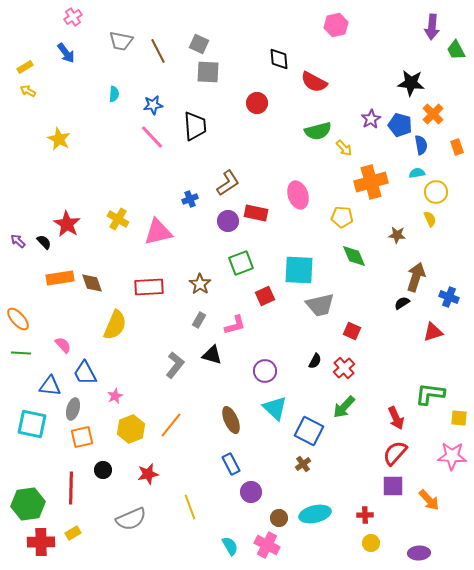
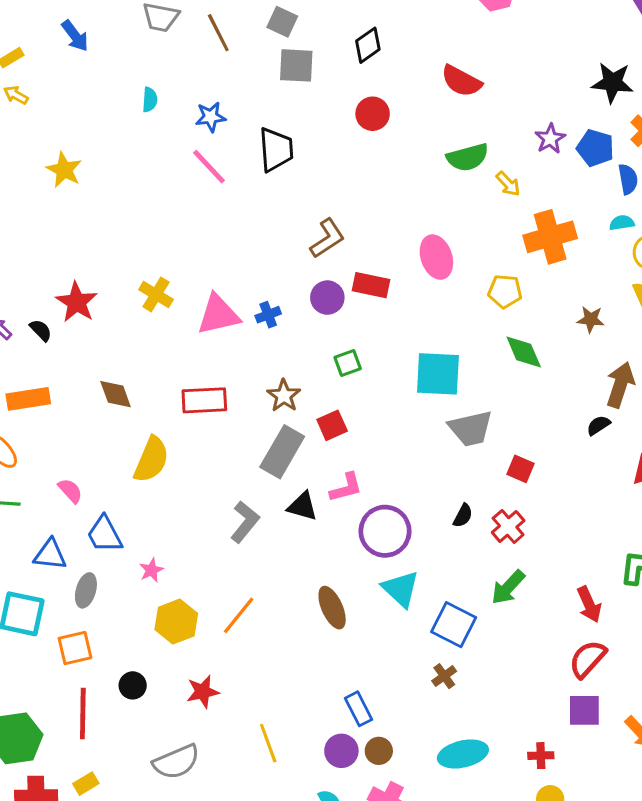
black diamond: (279, 59) -> (368, 45), moved, turned 60
blue cross: (190, 199) -> (268, 315), moved
green square: (241, 263) -> (348, 363), size x0.7
orange rectangle: (60, 278) -> (28, 399), moved
red square: (265, 296) -> (332, 425), moved
gray rectangle: (199, 320) -> (282, 452), size x2.0
pink L-shape: (235, 325) -> (346, 488), moved
purple circle: (265, 371) -> (385, 531), size x1.4
orange square: (82, 437) -> (75, 648), moved
blue rectangle: (231, 464) -> (359, 709), moved
purple circle: (251, 492) -> (341, 751), moved
brown circle: (279, 518) -> (379, 751), moved

